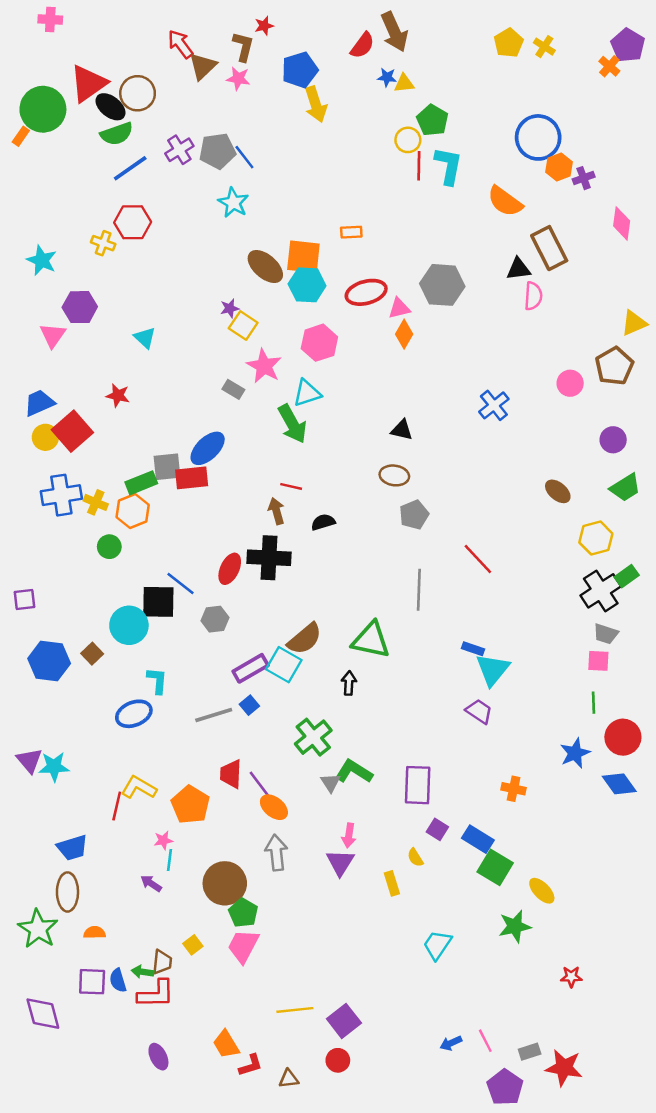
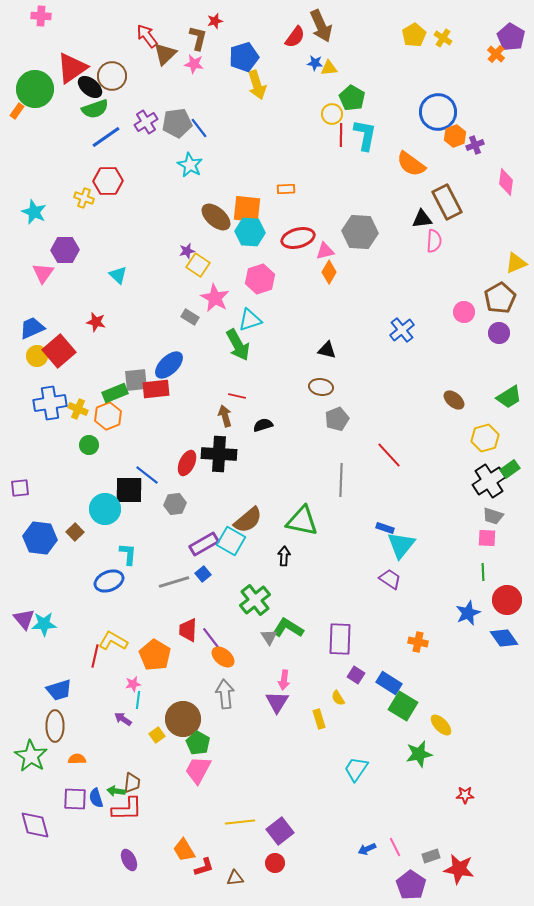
purple circle: (613, 440) -> (499, 333), moved
yellow square: (193, 945) -> (157, 735), moved

